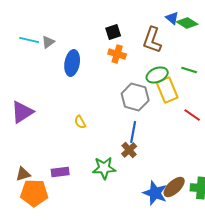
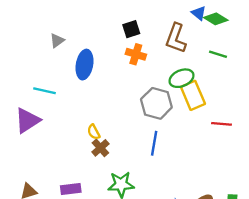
cyan line: (29, 40) -> (45, 91), moved
green line: (189, 70) -> (218, 54), moved
red line: (192, 115) -> (221, 124), turned -30
brown cross: (129, 150) -> (100, 148), moved

